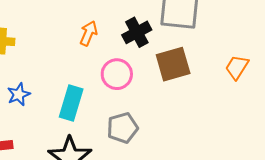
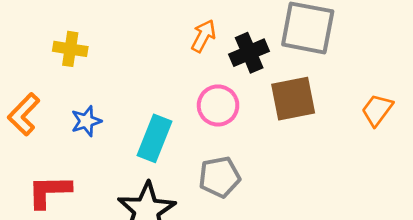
orange arrow: (89, 33) -> (203, 36), moved

